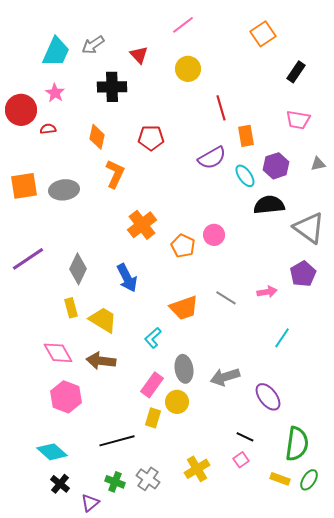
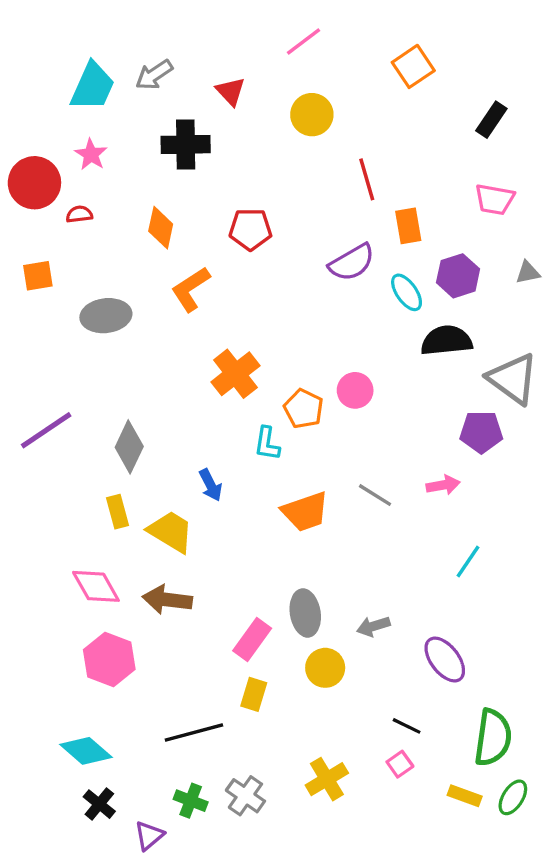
orange square: (263, 34) -> (413, 66), moved
orange L-shape: (115, 174) -> (191, 289), turned -148
orange square: (24, 186) -> (38, 276), moved, size x0.7
purple pentagon: (303, 274) -> (481, 432), moved, turned 30
blue arrow: (127, 278) -> (211, 485), moved, size x0.7
cyan L-shape: (153, 338) -> (267, 444), moved, turned -40
gray arrow: (225, 377) -> (373, 626), size x0.7
yellow circle: (177, 402) -> (325, 668), moved

